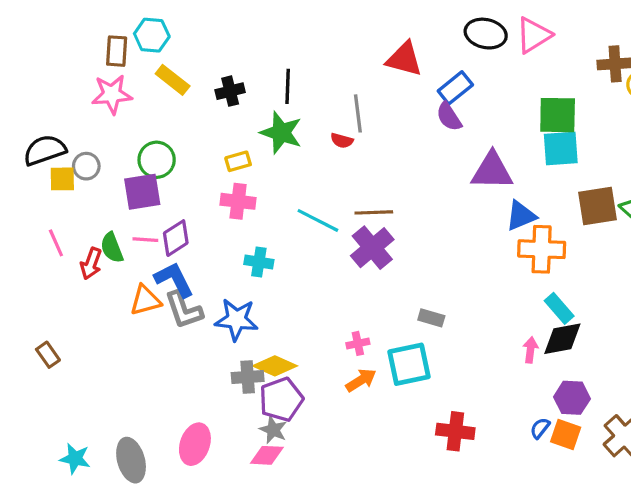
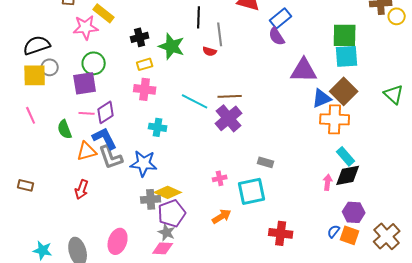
black line: (288, 86) -> (199, 17), moved
black cross: (230, 91) -> (140, 37), moved
pink star: (112, 94) -> (86, 27), moved
black semicircle: (45, 150) -> (37, 45), moved
yellow square: (62, 179) -> (35, 75), size x1.4
brown square: (598, 206) -> (344, 91), moved, turned -36
green semicircle: (112, 248) -> (65, 129), moved
red arrow: (91, 264) -> (82, 189), moved
brown rectangle: (48, 355) -> (26, 185), turned -42
orange arrow: (361, 380) -> (222, 216), moved

